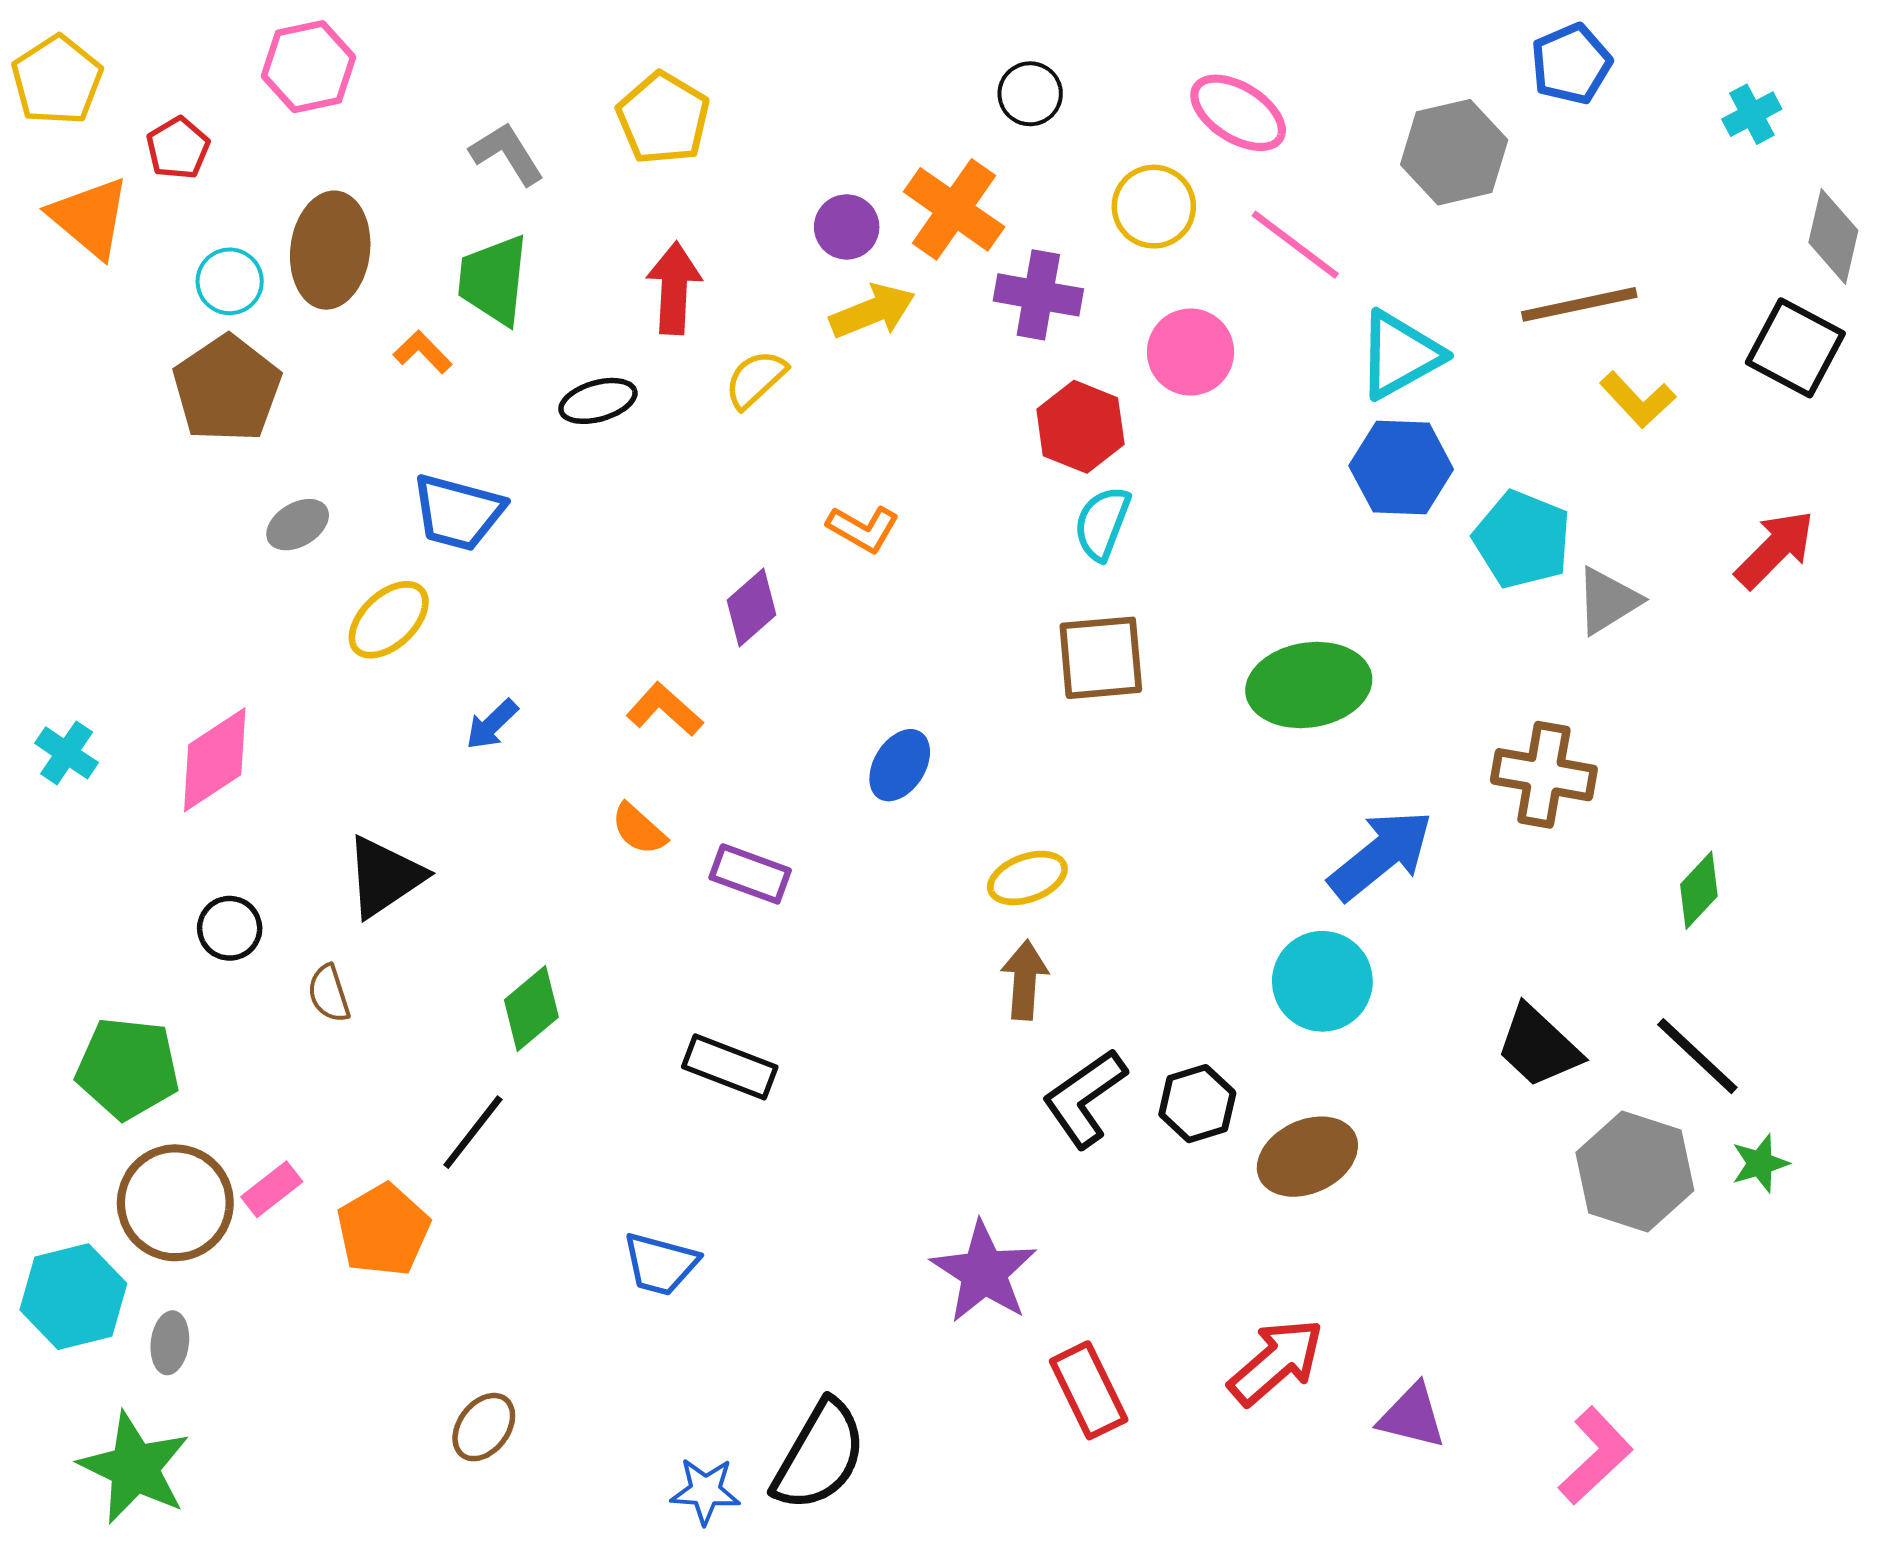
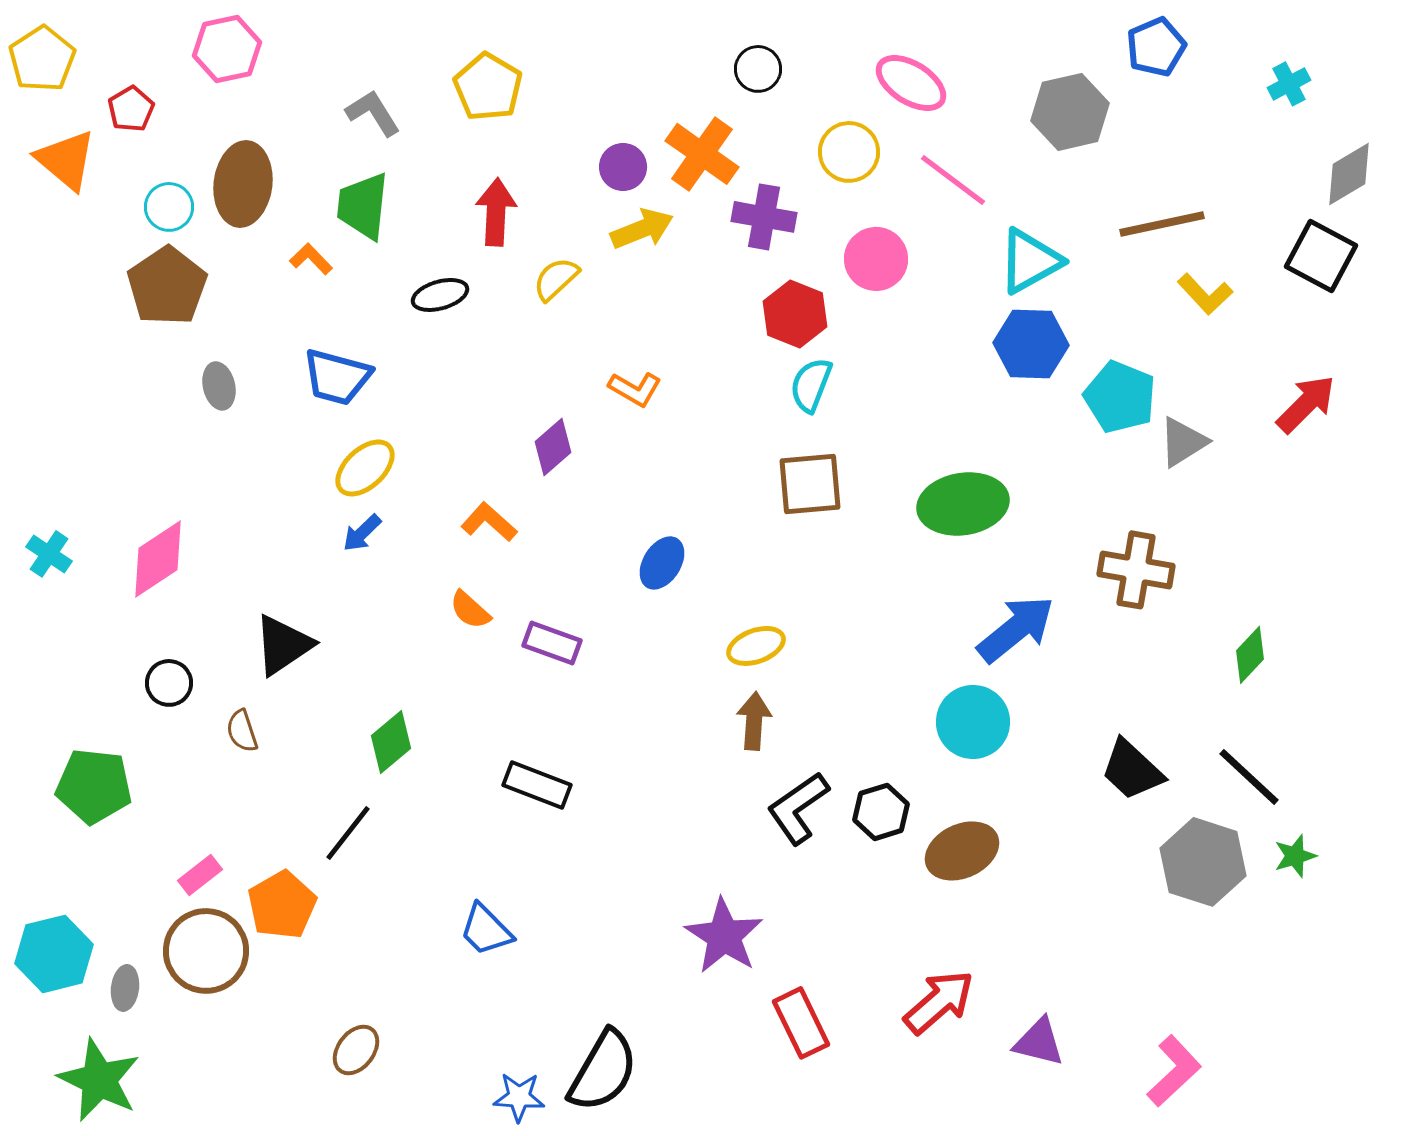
gray diamond: (1833, 236) -> (1349, 174), turned 46
gray ellipse: (298, 525) -> (219, 386), turned -72
yellow ellipse: (389, 620) -> (365, 468), moved
brown circle: (175, 1203) -> (206, 951), moved
blue trapezoid: (660, 1264) -> (486, 930), turned 30

